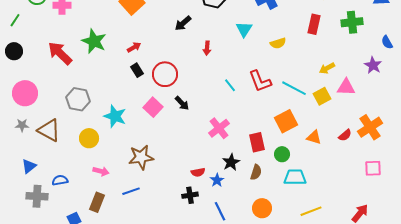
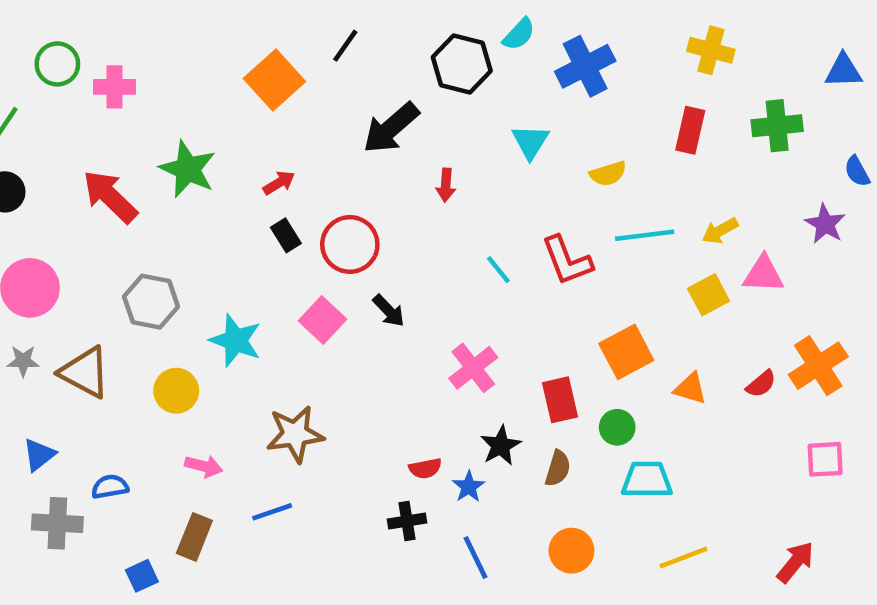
black arrow: (183, 23) -> (391, 128), size x1.5
cyan line: (294, 88) -> (645, 235), moved, turned -35

